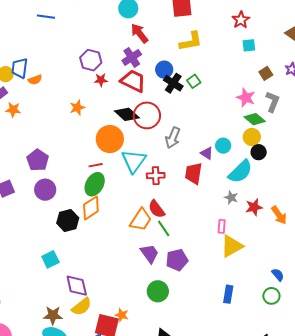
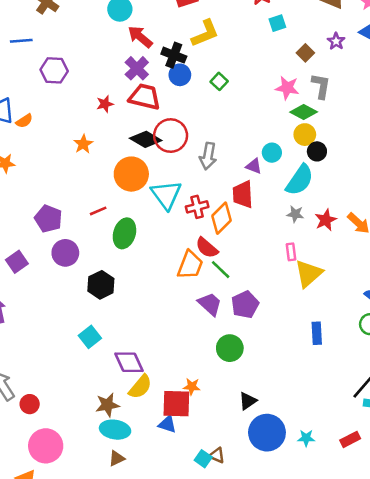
purple hexagon: (91, 60) -> (54, 70), moved
black cross: (173, 83) -> (174, 55), moved
red line: (96, 165) -> (98, 211), moved
orange diamond: (91, 208) -> (221, 218), moved

